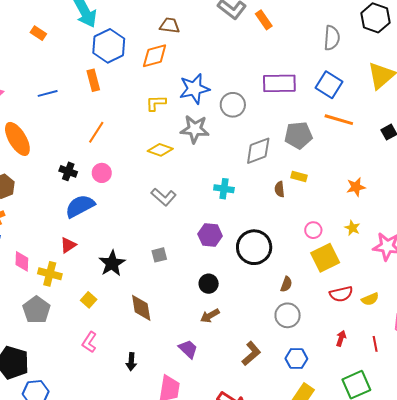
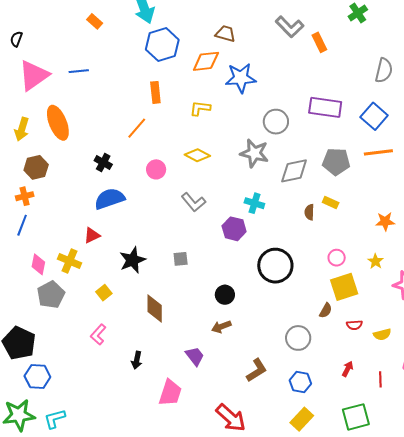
orange rectangle: (93, 80) -> (155, 92), moved
blue star: (194, 89) -> (241, 78), moved
blue line: (48, 93) -> (79, 71), moved
orange line: (339, 120) -> (378, 152), turned -32
gray star: (195, 129) -> (254, 153), moved
pink circle: (102, 173) -> (156, 169), moved
purple hexagon: (210, 235) -> (234, 229), moved
pink diamond: (22, 261) -> (38, 264), moved
brown semicircle: (286, 284) -> (326, 310), moved
red semicircle: (341, 294) -> (354, 325), size x0.7

